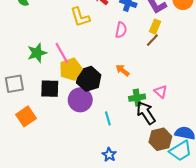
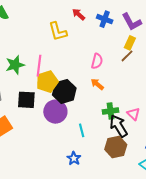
pink semicircle: (121, 30) -> (97, 61), moved
pink line: (62, 53) -> (39, 66), turned 35
pink triangle: (161, 92) -> (133, 114), moved
brown hexagon: (160, 139) -> (116, 147), moved
blue star: (109, 155) -> (74, 158), moved

